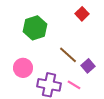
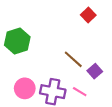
green hexagon: (35, 28) -> (17, 41), moved
pink circle: (23, 68) -> (25, 88), moved

